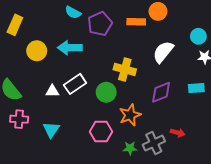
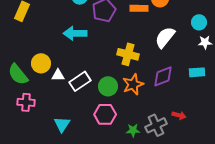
yellow circle: (37, 51) -> (41, 63), moved
white rectangle: (75, 84) -> (80, 81), moved
green circle: (106, 92) -> (108, 86), moved
orange star: (130, 115) -> (133, 84), moved
cyan triangle: (51, 130) -> (62, 124), moved

